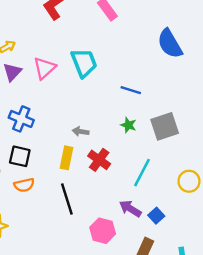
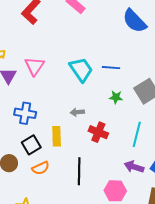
cyan trapezoid: (84, 63) -> (81, 70), moved
black square: (20, 156) -> (31, 145), turned -30
yellow rectangle: (67, 158) -> (57, 136), moved
black line: (67, 199) -> (79, 171), turned 32

